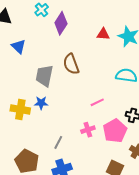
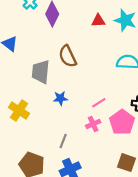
pink line: (97, 102) -> (99, 103), moved
blue star: (41, 103) -> (60, 98), moved
yellow cross: (20, 109) -> (19, 110), turned 30

